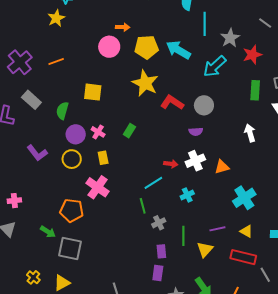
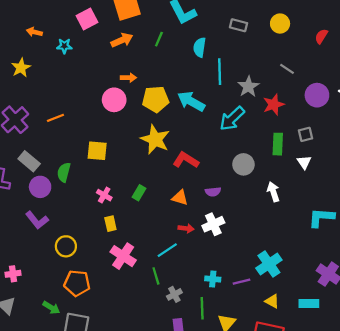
yellow star: (56, 18) -> (21, 68), moved
gray circle: (204, 105) -> (243, 164), moved
purple circle: (76, 134) -> (40, 187), moved
yellow circle: (72, 159) -> (66, 246), moved
orange triangle: (222, 167) -> (180, 198), moved, turned 35
pink cross: (98, 187) -> (123, 256), moved
cyan cross: (187, 195) -> (213, 279), moved, turned 32
purple line: (217, 229) -> (242, 282), moved

